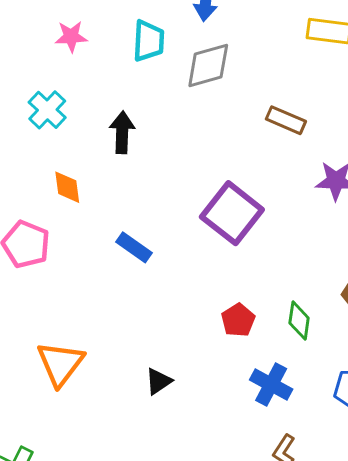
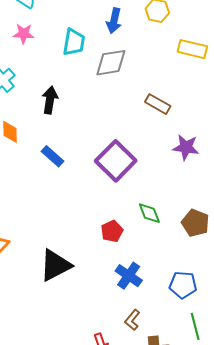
blue rectangle: (134, 247) -> (53, 156), moved
green diamond: (299, 321) -> (149, 213), moved, turned -35
black triangle: (159, 381) -> (55, 265), size x1.8

